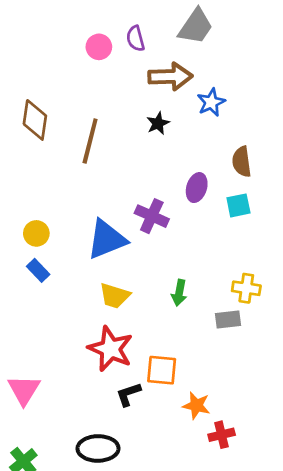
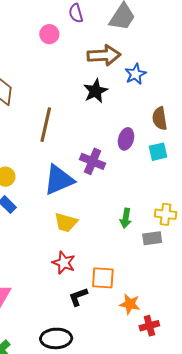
purple semicircle: (135, 39) -> (76, 13), moved
black star: (158, 123) -> (96, 91), size x1.4
brown line: (90, 141) -> (46, 125), moved
green arrow: (179, 293) -> (126, 218), moved
red star: (110, 349) -> (64, 263), size x0.7

